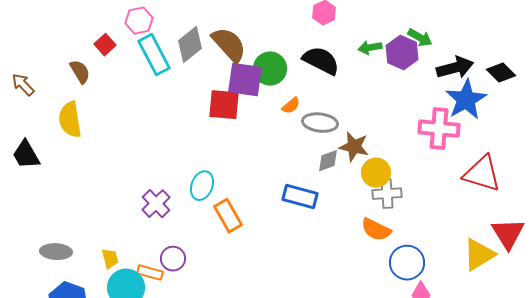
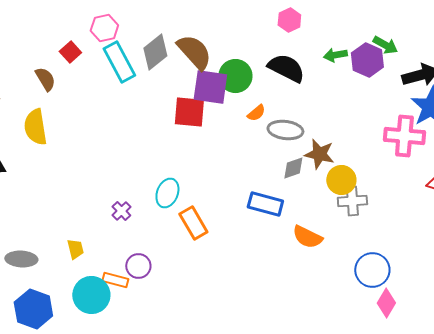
purple cross: (156, 204) -> (121, 211), size x0.7
orange semicircle: (376, 230) -> (307, 237), moved
yellow trapezoid: (110, 259) -> (75, 249), moved

